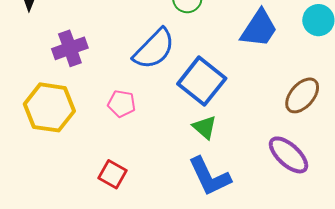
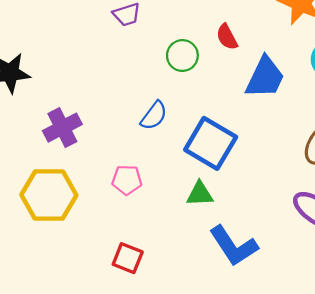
blue semicircle: (154, 49) -> (154, 116), size x0.6
green triangle: (205, 127) -> (200, 194), moved, turned -36

